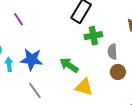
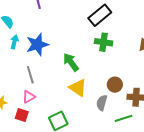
gray semicircle: (112, 52) -> (102, 103), moved
blue star: (32, 59) -> (37, 45), turned 30

